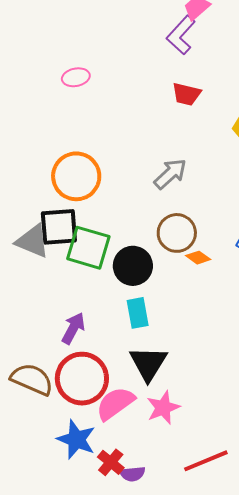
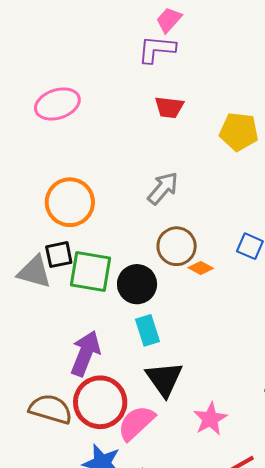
purple L-shape: (181, 35) -> (157, 49), turned 60
pink ellipse: (76, 77) -> (57, 104), size x1.6
black square: (59, 227) -> (59, 255), size x0.7
purple arrow: (73, 328) -> (85, 353), size x1.4
pink star: (163, 408) -> (210, 419), moved

